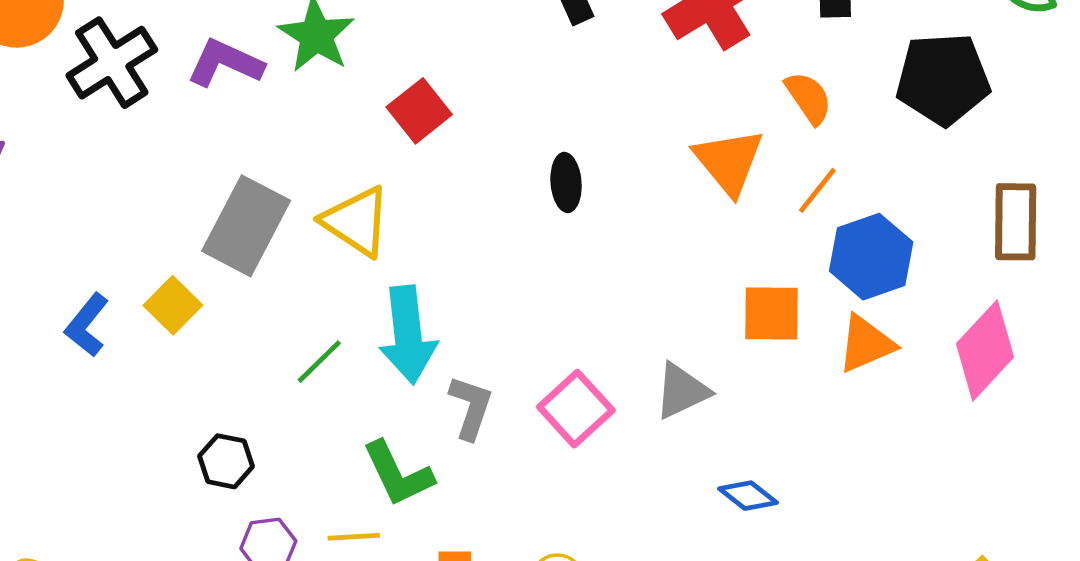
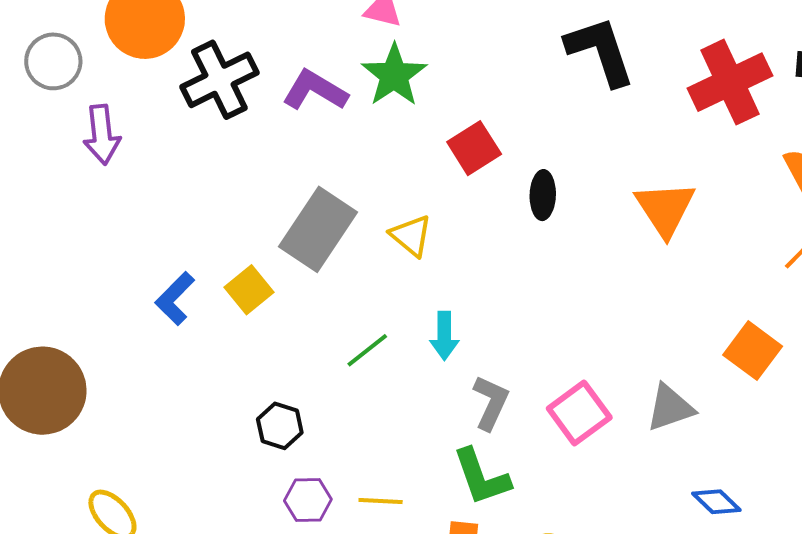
orange triangle: (729, 162) -> (665, 209), moved
black ellipse: (566, 182) -> (543, 195), moved
yellow triangle: (356, 221) -> (411, 236), size x0.7
orange square: (772, 314) -> (753, 351), turned 30
cyan arrow: (408, 335) -> (444, 336), size x0.6
green L-shape: (398, 474) -> (481, 477), moved

